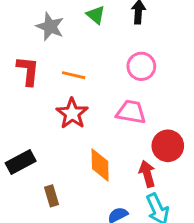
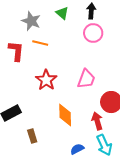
pink circle: (141, 66) -> (93, 33), moved
orange line: (74, 75) -> (40, 43), moved
pink trapezoid: (131, 112) -> (86, 79), turned 100

